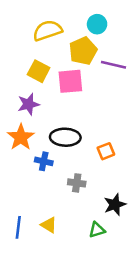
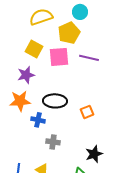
purple line: (114, 65) -> (89, 58), moved
orange star: (21, 137) -> (20, 101), turned 30
gray cross: (77, 183) -> (53, 142), moved

